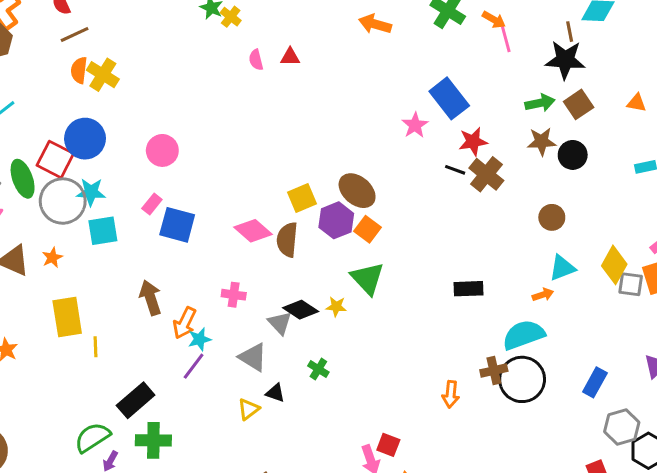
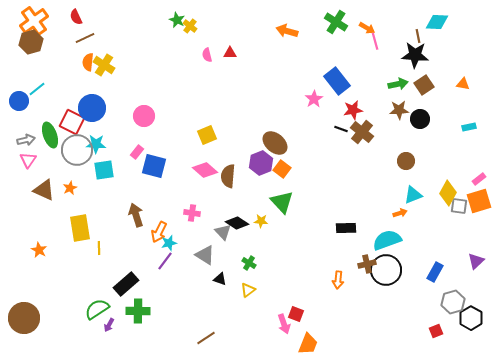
yellow square: (302, 198) -> (207, 135), moved
black rectangle: (469, 289) -> (346, 228), moved
yellow triangle: (249, 409) -> (248, 290), moved

